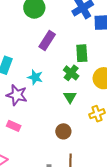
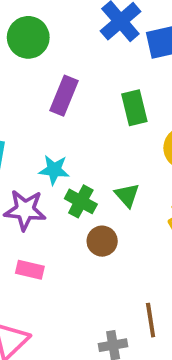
green cross: (71, 73) -> (81, 201), moved
brown circle: (63, 131) -> (102, 241), moved

